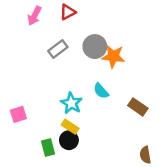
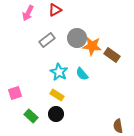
cyan star: (71, 103) -> (59, 72), moved
brown rectangle: (138, 107) -> (112, 55), moved
yellow rectangle: (70, 127) -> (57, 95), moved
green rectangle: (48, 148) -> (31, 116), moved, turned -32

